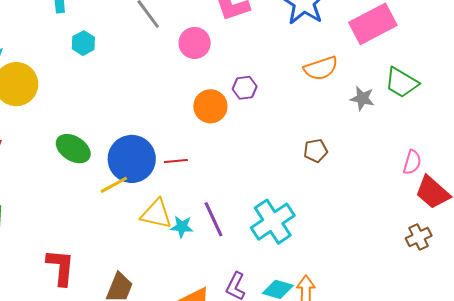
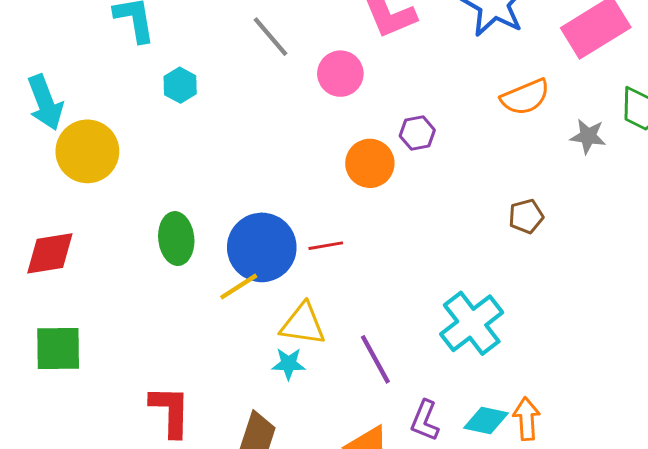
green ellipse: (73, 149) -> (176, 239), turned 56
purple line: (214, 219) -> (375, 359), moved
cyan star: (182, 227) -> (289, 364), moved

